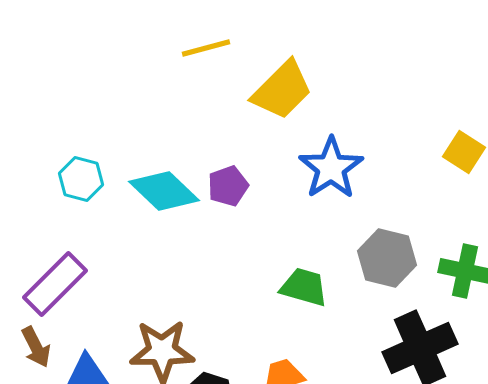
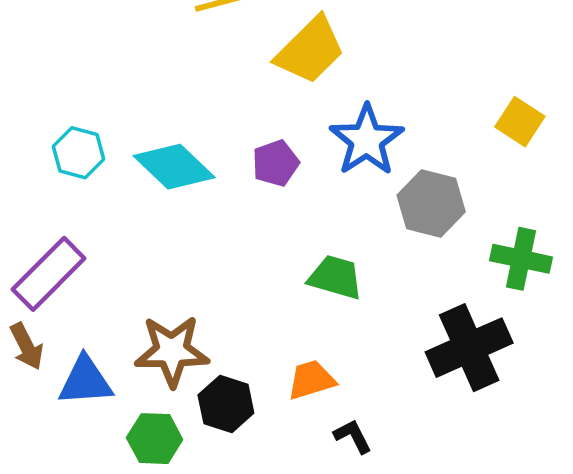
purple pentagon: (228, 186) -> (276, 163), moved
gray hexagon: (387, 258) -> (431, 203), moved

